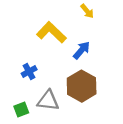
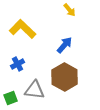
yellow L-shape: (51, 32) -> (23, 29), moved

